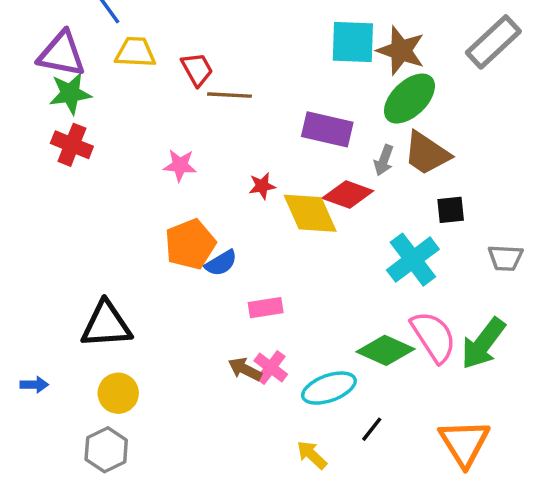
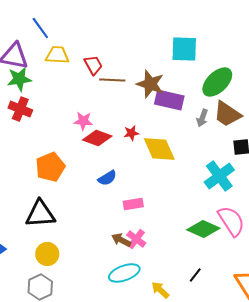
brown star: (401, 51) -> (150, 84), moved
red diamond: (348, 194) -> (97, 138), moved
orange pentagon: (190, 244) -> (50, 167), moved
cyan ellipse: (329, 388) -> (124, 273), moved

